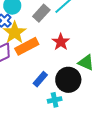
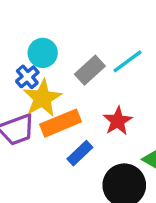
blue rectangle: (40, 79) -> (80, 153), moved

